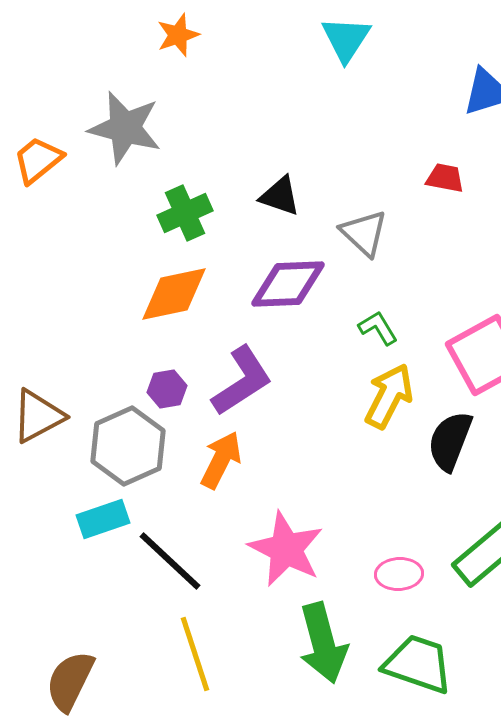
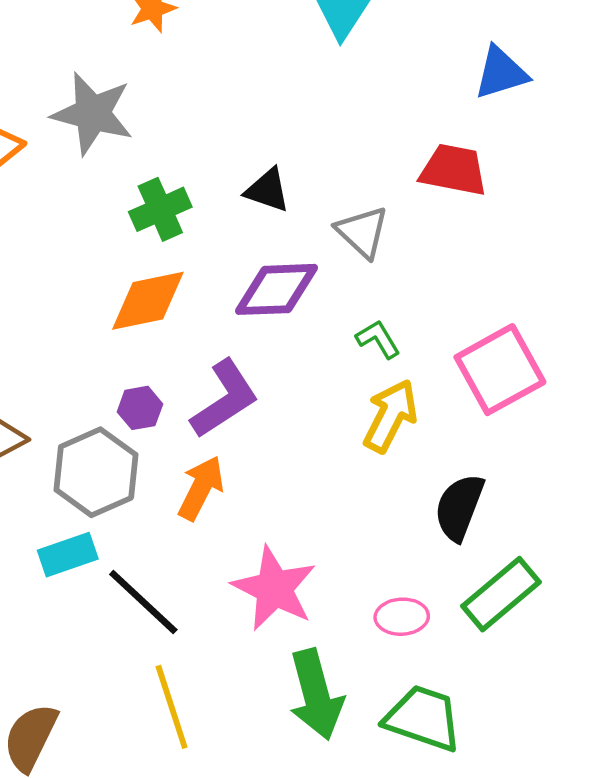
red trapezoid: (445, 178) -> (454, 170), size x1.6
black semicircle: (450, 441) -> (459, 507), moved

